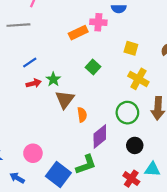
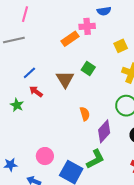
yellow square: (131, 48) -> (121, 46), turned -32
green star: (53, 79) -> (17, 105), moved
red arrow: (34, 83) -> (36, 92), turned -120
brown triangle: (65, 100) -> (65, 79), moved

